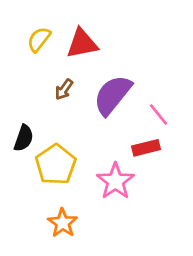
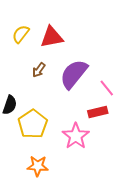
orange star: (63, 223) -> (38, 166), turned -30

